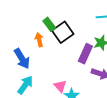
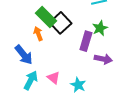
green rectangle: (49, 24) -> (46, 17), size x1.5
pink triangle: (60, 86) -> (54, 78), moved

